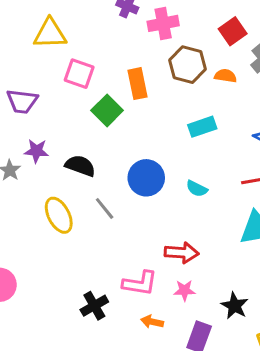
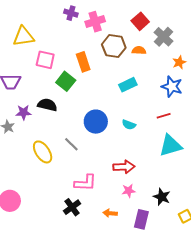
black semicircle: (80, 166) -> (47, 105), moved
pink L-shape: (140, 283) -> (85, 183), moved

